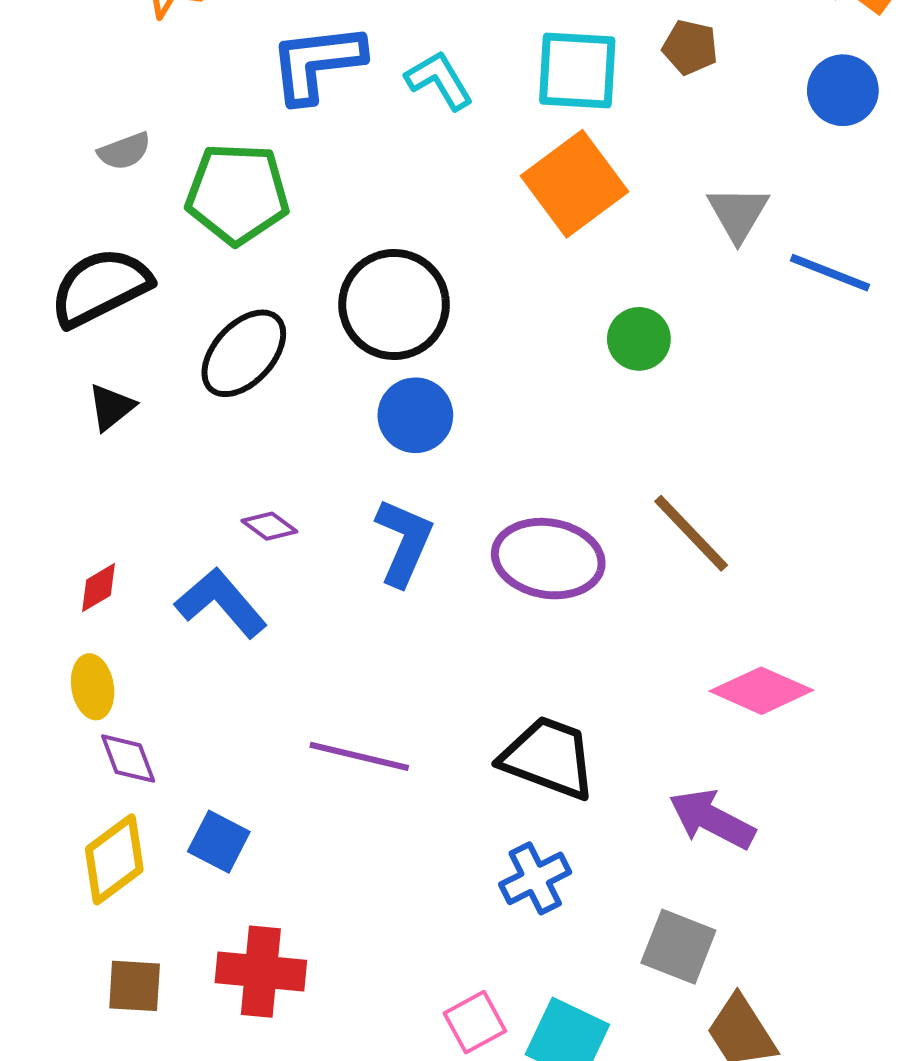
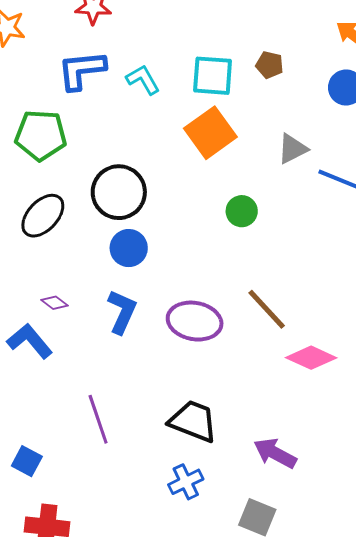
gray triangle: (738, 213) -> (292, 149), turned 32
pink diamond: (761, 691) -> (311, 358), moved
purple line: (359, 756) -> (98, 419), turned 57

